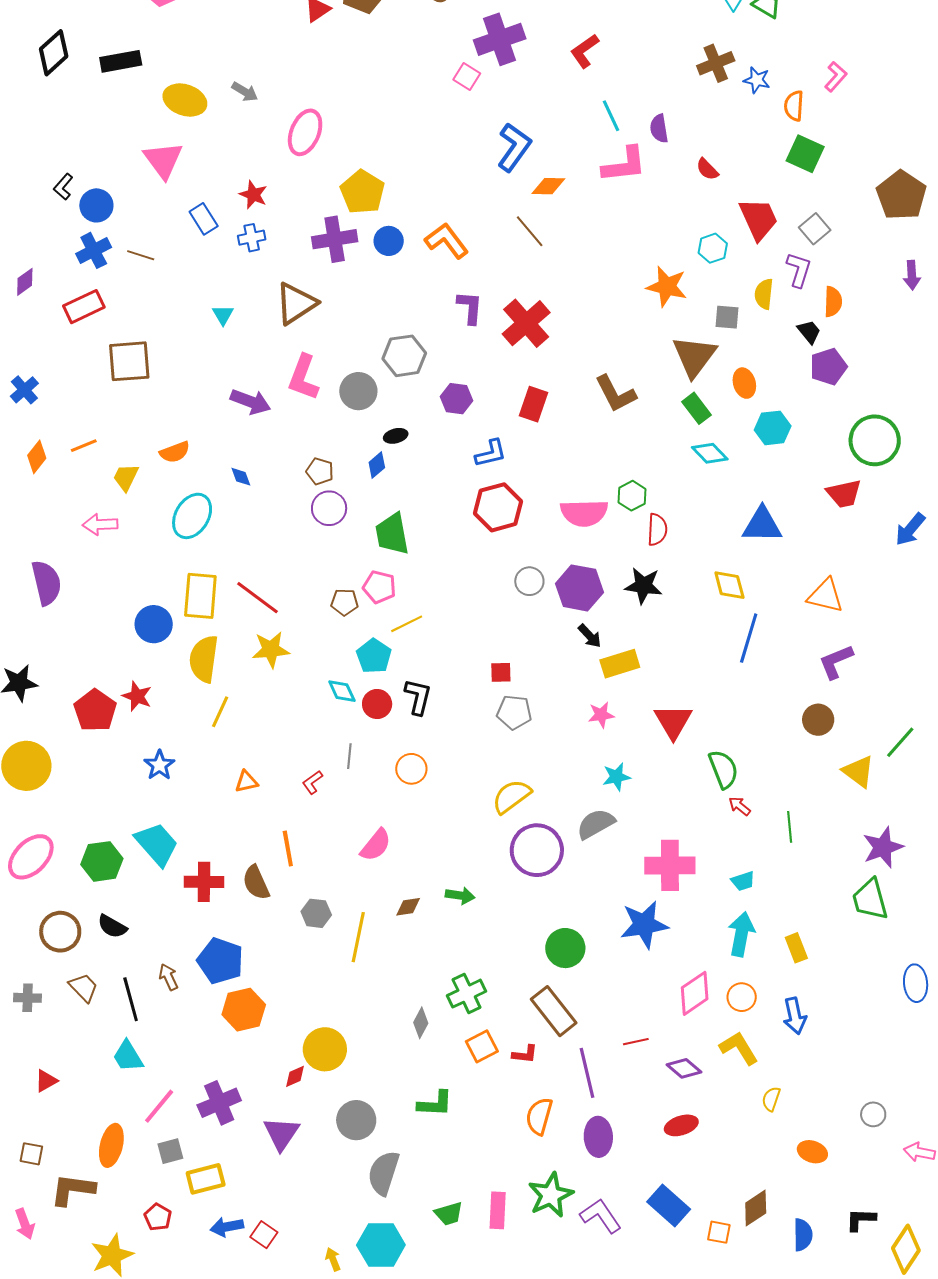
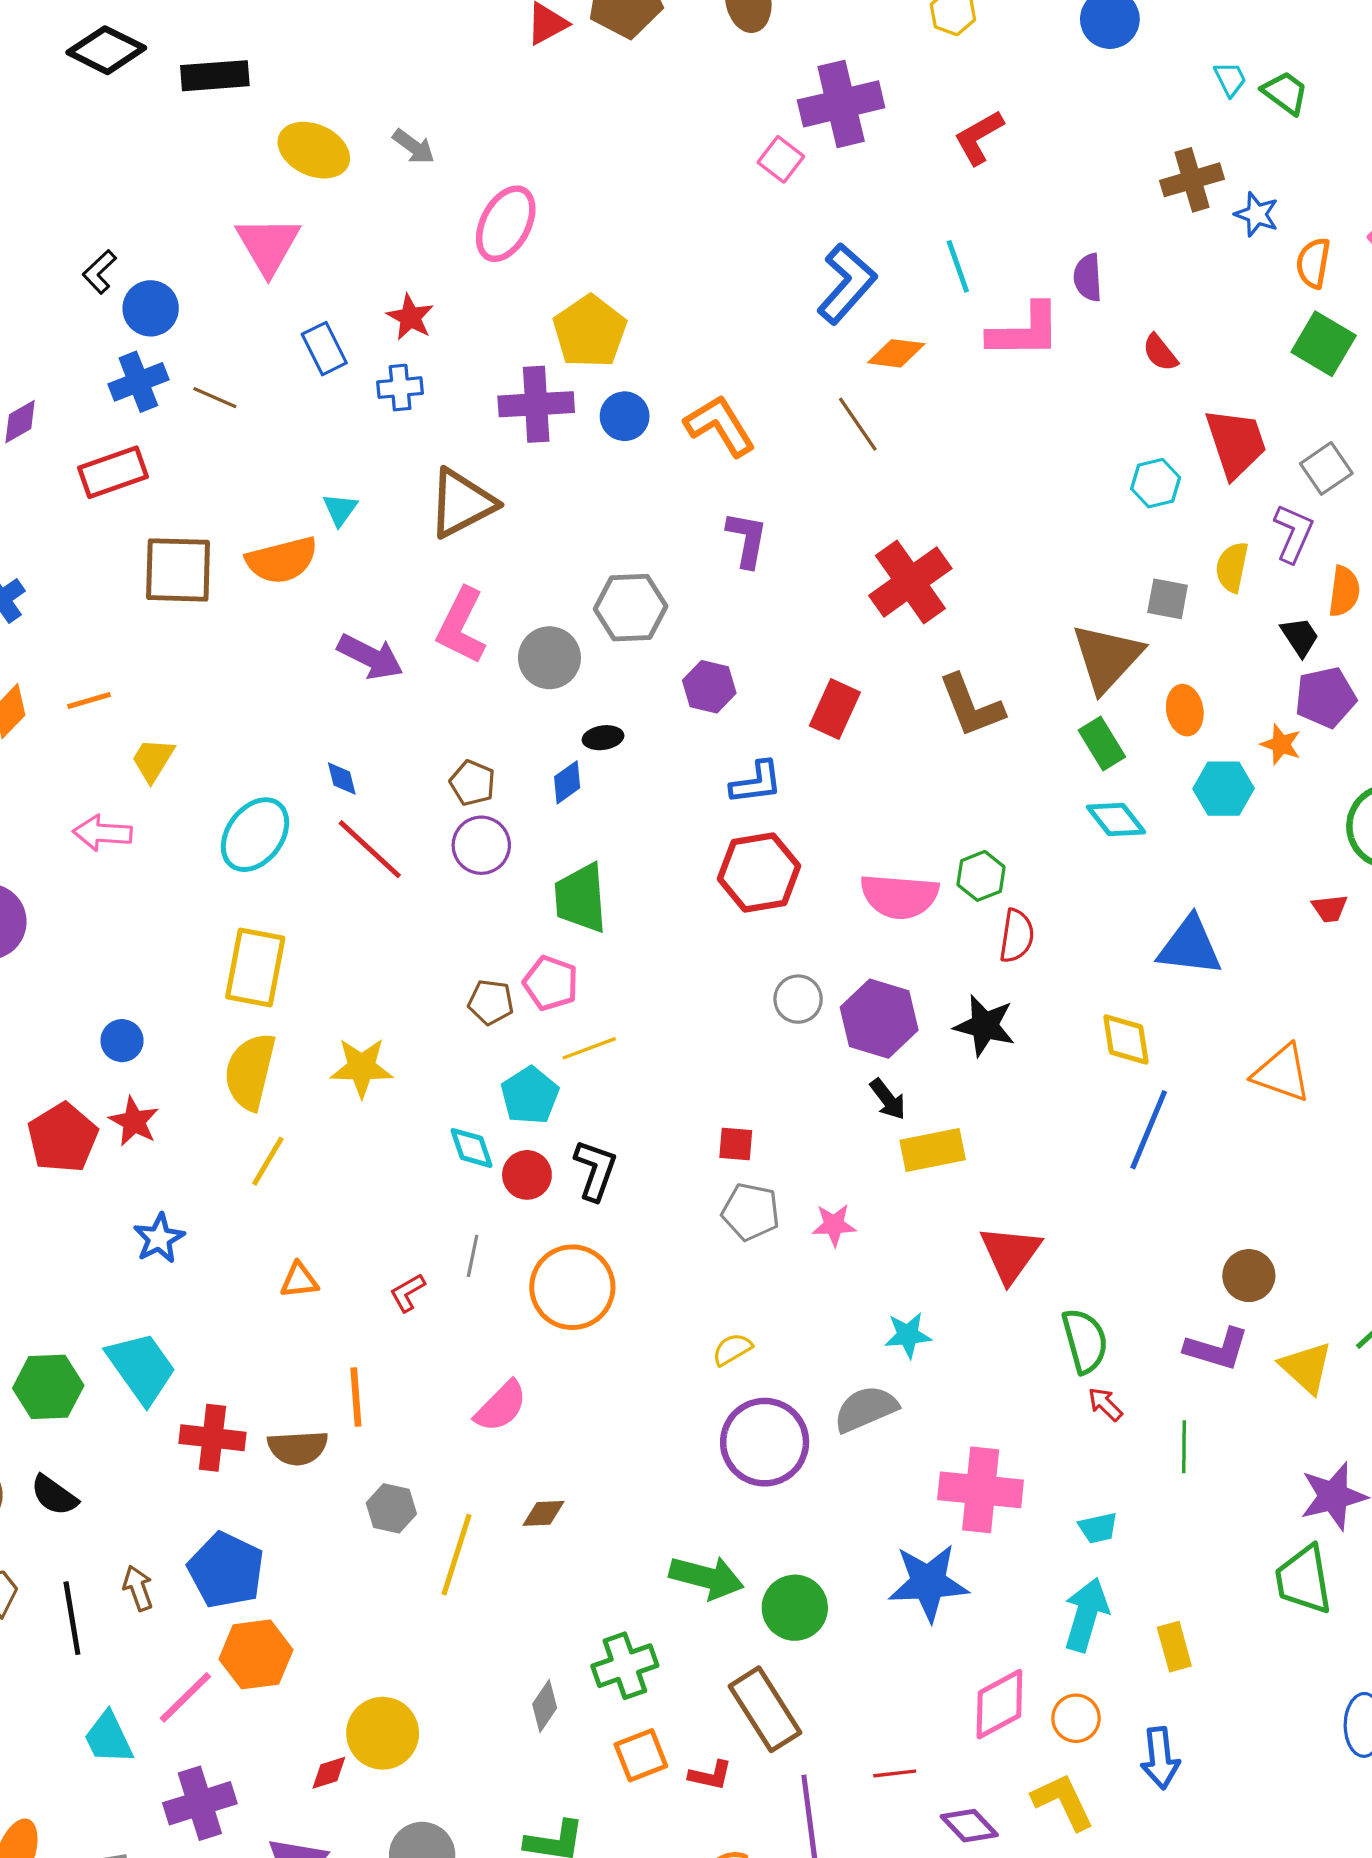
black diamond: (54, 53) -> (106, 50), turned 63
cyan line: (611, 116) -> (958, 266), moved
orange star: (667, 286) -> (1281, 744), moved, size x0.6
red cross: (526, 323) -> (910, 582), moved
orange semicircle: (175, 452) -> (282, 560), moved, size x1.4
red trapezoid: (844, 494) -> (1330, 908), size x0.6
red line: (257, 598) -> (370, 849), moved
blue circle: (154, 624) -> (122, 1041), moved, size x0.7
purple L-shape: (836, 662) -> (1217, 1349), moved, turned -147
pink star: (601, 715) -> (834, 1225), moved
orange circle: (411, 769) -> (572, 1287), size x1.6
yellow semicircle: (512, 796) -> (732, 1349), size x0.6
brown semicircle: (256, 883) -> (298, 1448), turned -75
green arrow: (460, 896) -> (707, 1577), moved, size x1.5
cyan trapezoid: (128, 1056) -> (108, 1738), moved
pink line: (159, 1106) -> (185, 1697), moved

